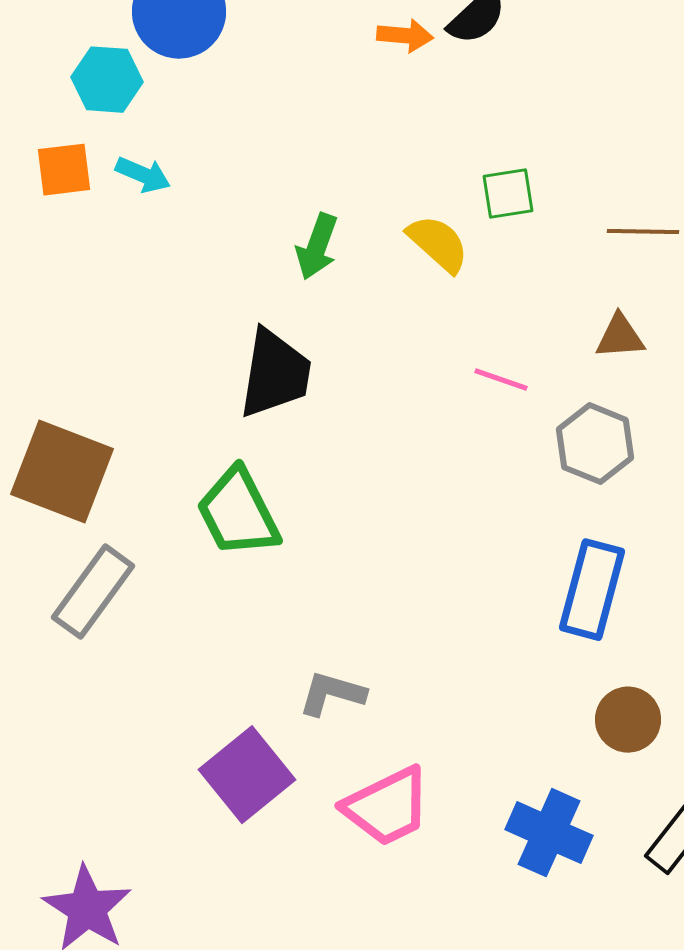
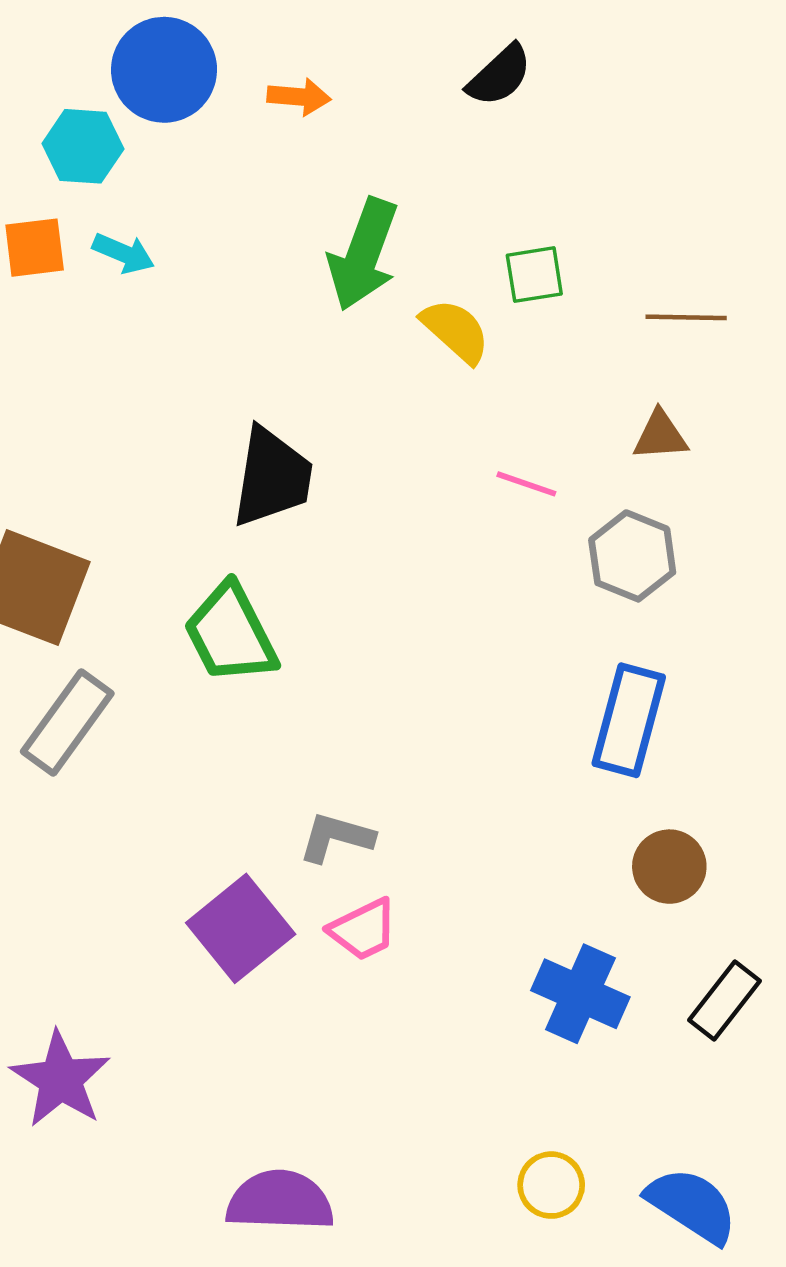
orange arrow: (405, 36) -> (299, 97), moved
green arrow: (317, 247) -> (363, 254), moved, size x1.5
pink trapezoid: (387, 807) -> (363, 930), moved, size x0.7

